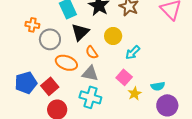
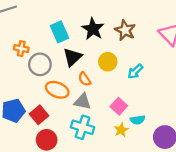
cyan arrow: (133, 53) -> (135, 71), moved
cyan semicircle: (158, 86) -> (138, 120), moved
yellow star: (135, 94) -> (121, 130), moved

